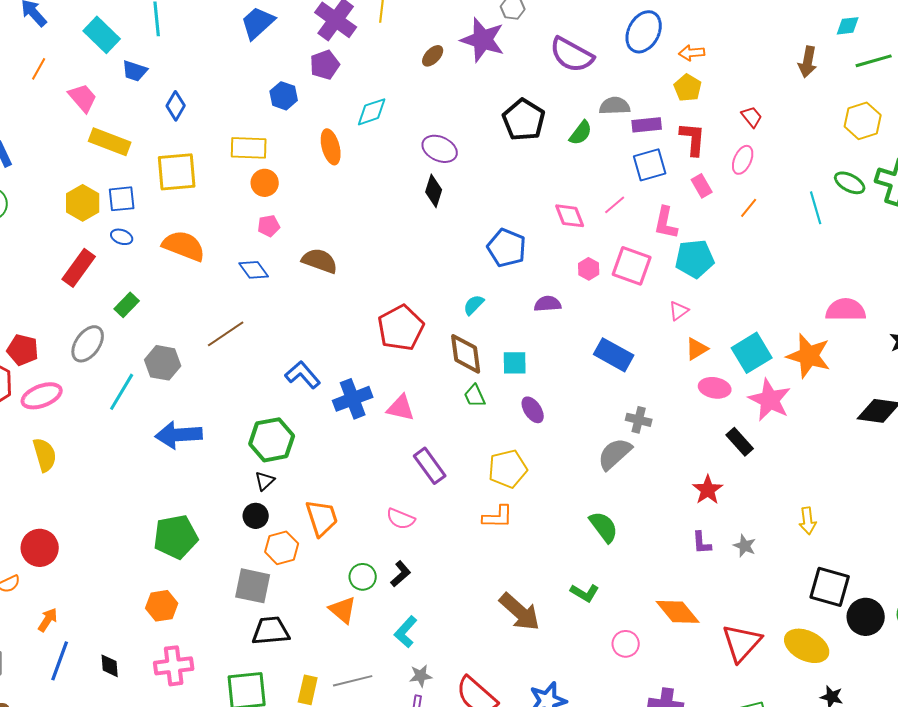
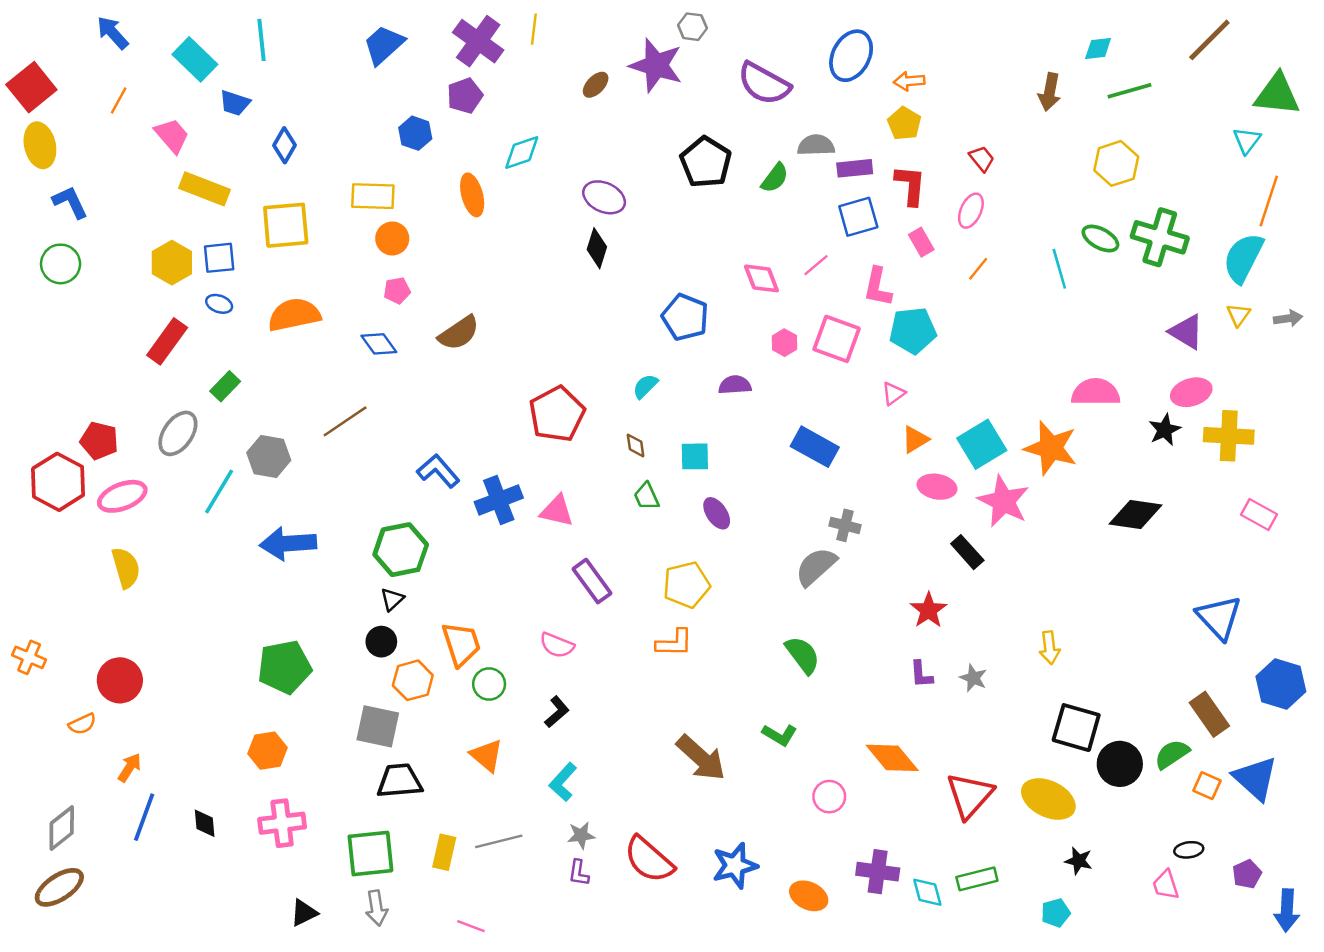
orange semicircle: (184, 246) -> (294, 315), turned -33
brown semicircle: (320, 261) -> (459, 333), turned 126
brown diamond: (466, 354) -> (636, 446), size x0.5
green circle: (363, 577) -> (489, 684), moved

